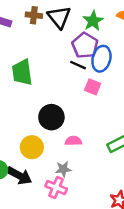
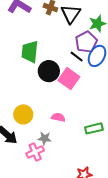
pink square: (93, 87) -> (69, 79), moved, size x1.5
black circle: (51, 117) -> (49, 71), moved
pink cross: (56, 188) -> (35, 152), turned 30

